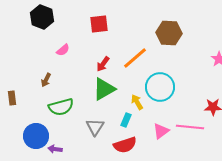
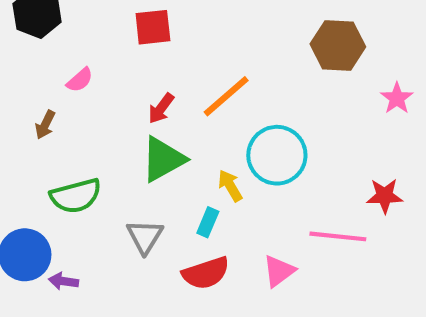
brown hexagon: (169, 33) -> (338, 45), moved
brown arrow: (46, 80) -> (45, 125), moved
pink triangle: (161, 131) -> (279, 271), moved

